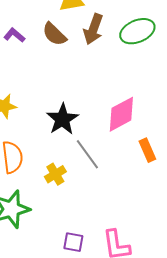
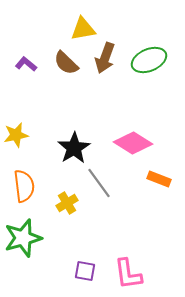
pink diamond: (121, 114) -> (133, 143), turned 60
orange rectangle: (147, 150) -> (159, 179), turned -45

